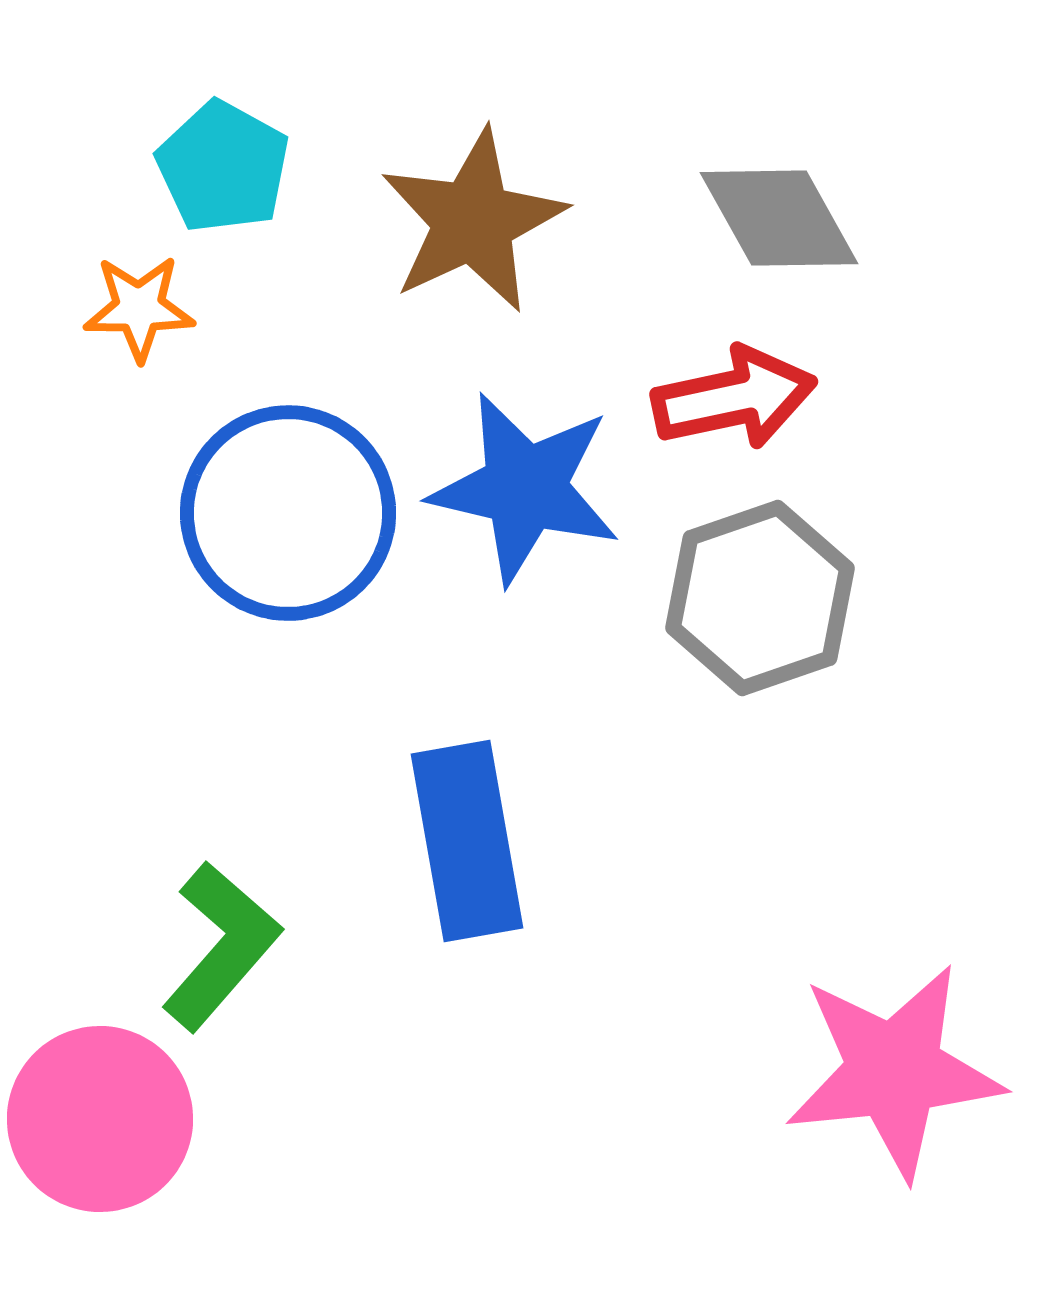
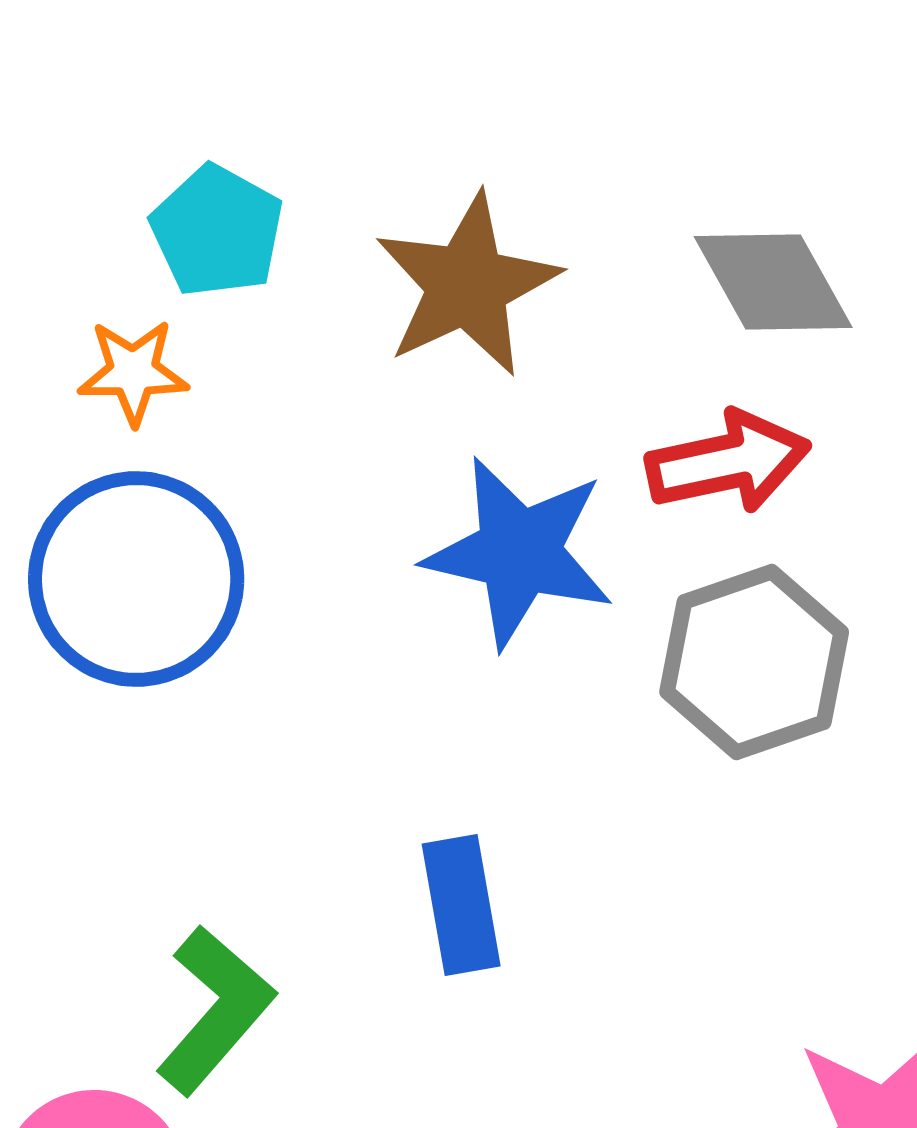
blue circle: (288, 513) -> (136, 579), moved
blue rectangle: (467, 841) -> (461, 905), size x0.7

